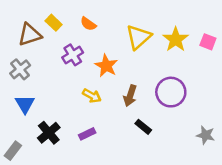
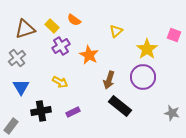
yellow rectangle: (54, 23) -> (52, 26), moved
yellow triangle: (139, 37) -> (116, 31), size x0.6
yellow star: (176, 39) -> (147, 49), moved
yellow arrow: (92, 96) -> (60, 82), moved
black rectangle: (143, 127) -> (120, 106), size x1.6
black cross: (49, 133) -> (41, 111), turned 30

